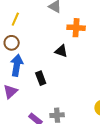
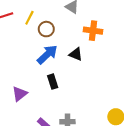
brown circle: (12, 43) -> (46, 29), moved
blue arrow: (17, 65) -> (47, 54), moved, turned 35

